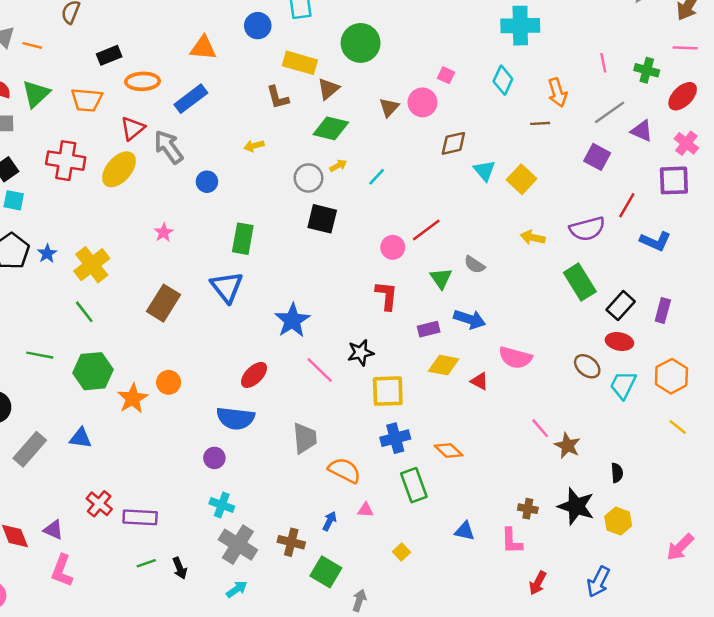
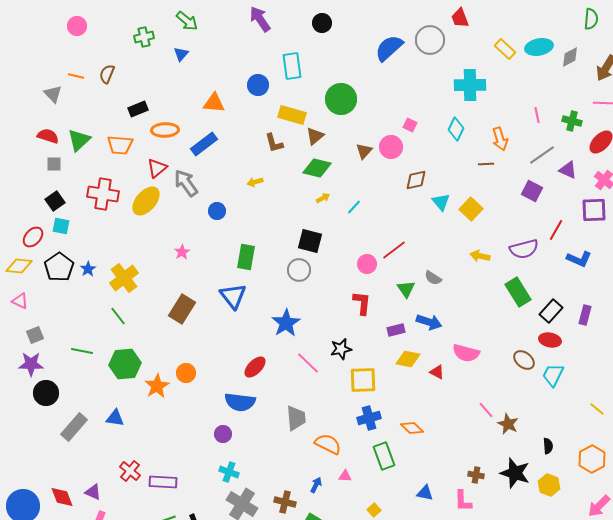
orange line: (32, 45) -> (76, 76), moved
gray circle: (309, 178) -> (299, 270), moved
orange hexagon: (671, 376) -> (592, 459), moved

